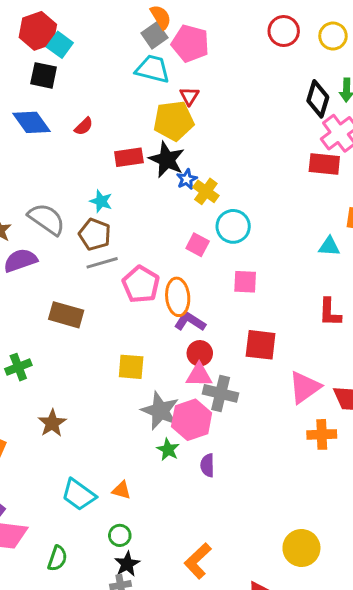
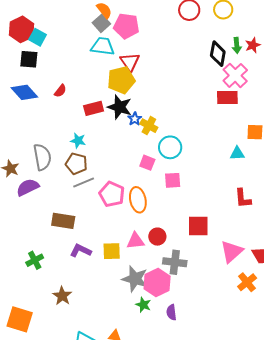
red triangle: (189, 96) -> (130, 62), size x1.5
gray semicircle: (47, 219) -> (42, 157), turned 52
pink square: (245, 282) -> (173, 180), moved
purple L-shape: (190, 322) -> (81, 251), moved
pink triangle: (199, 375) -> (135, 241), moved
orange cross: (322, 434) -> (247, 282), turned -30

